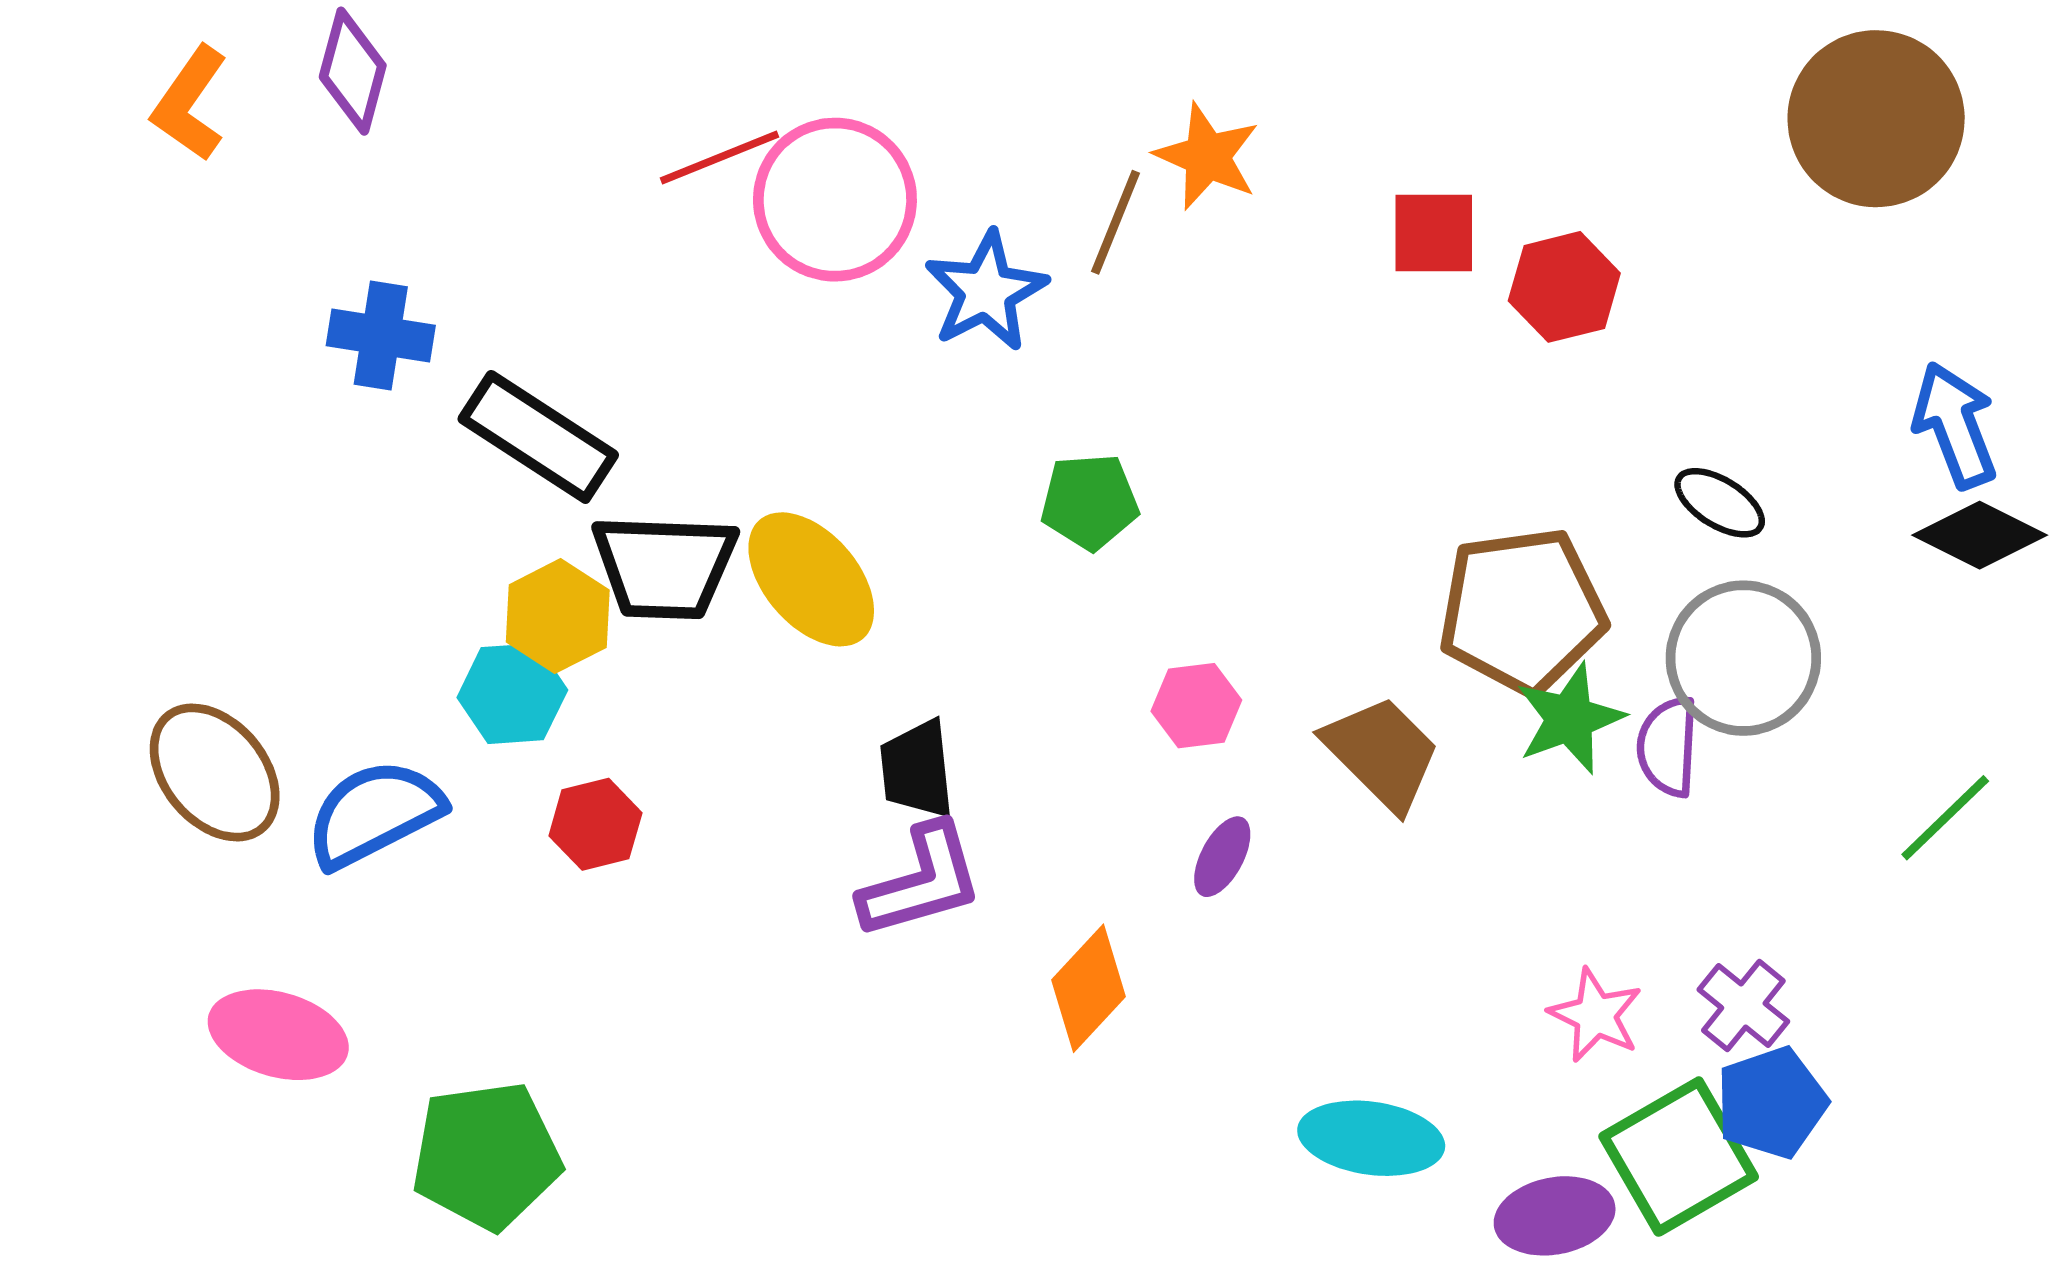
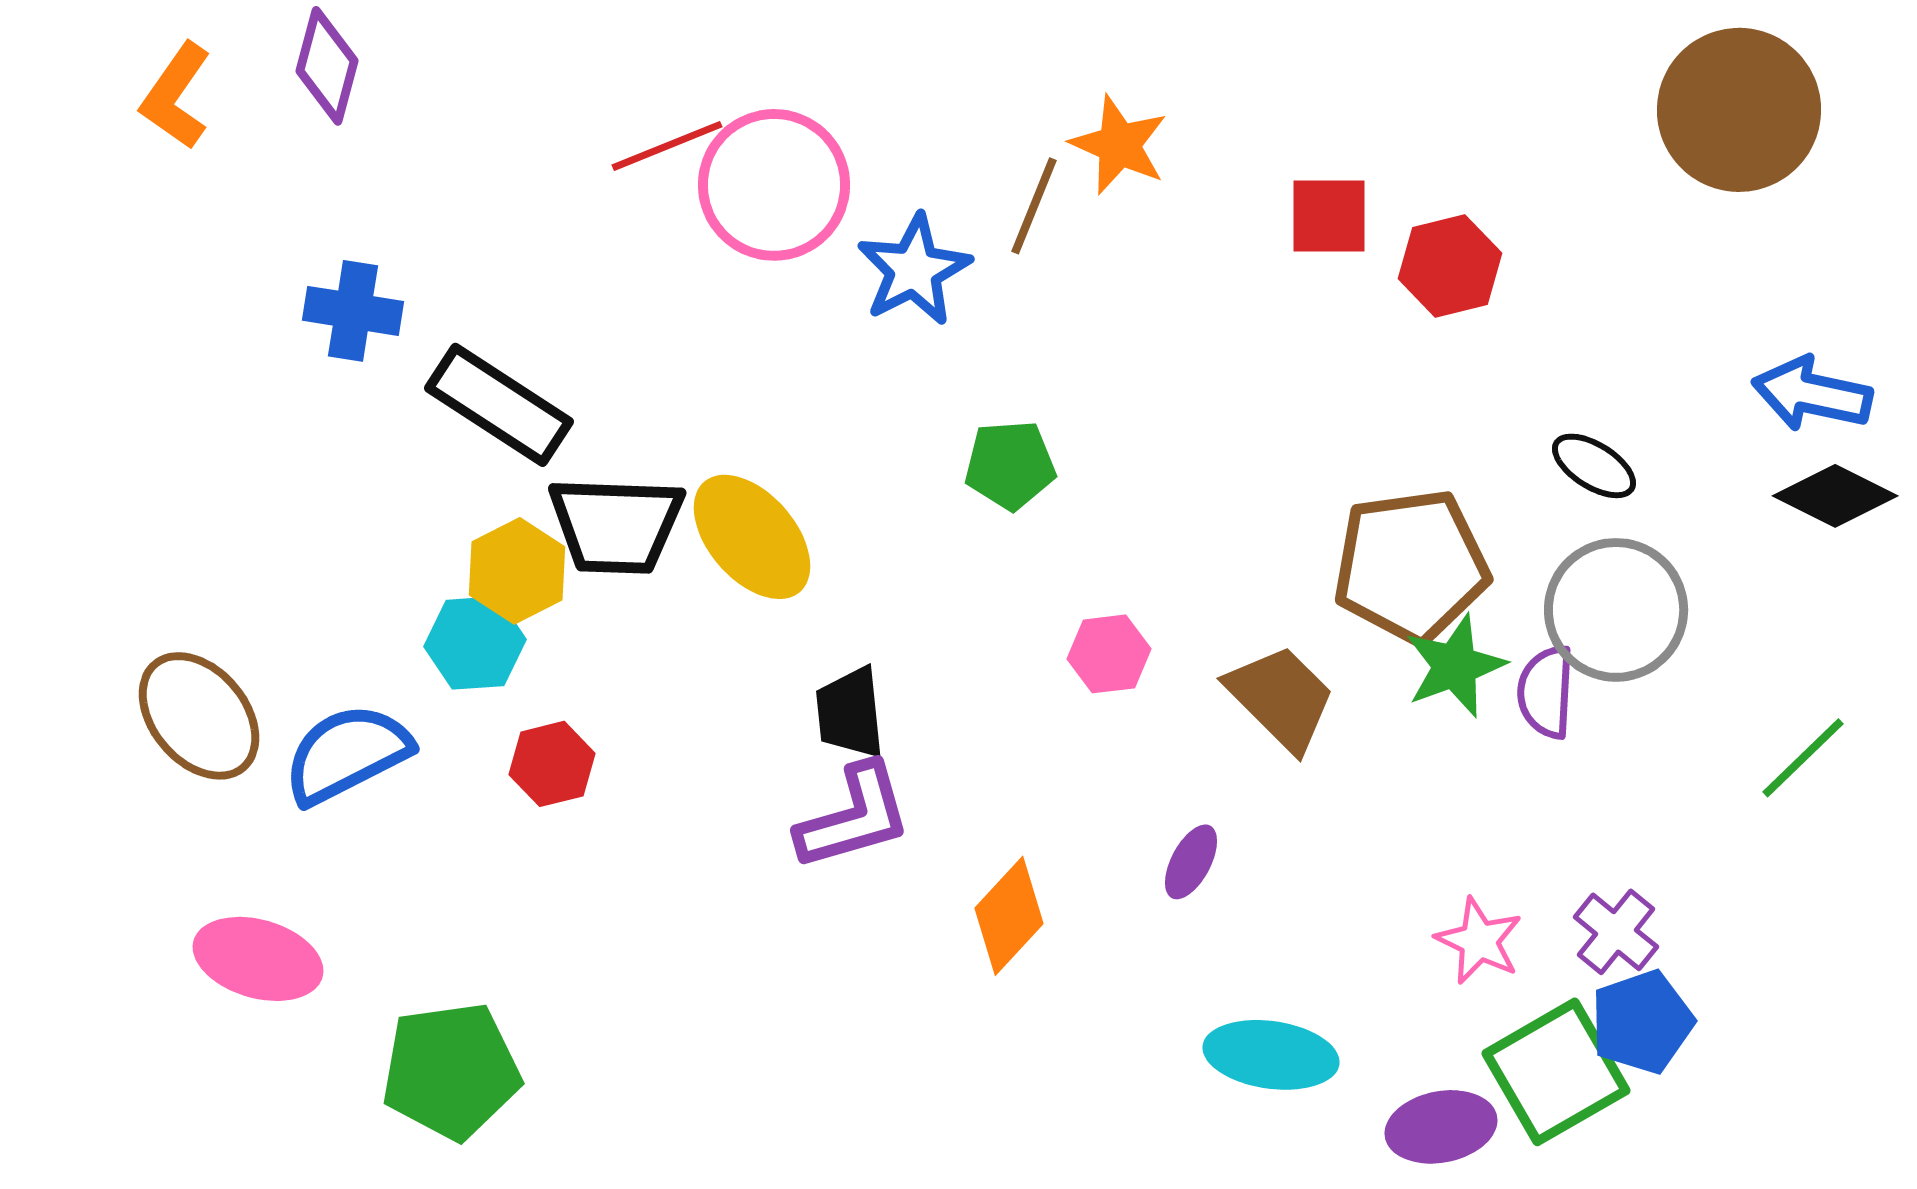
blue arrow: (1955, 425) -> (1812, 394), turned -57
purple ellipse: (1222, 857) -> (1191, 862), moved

